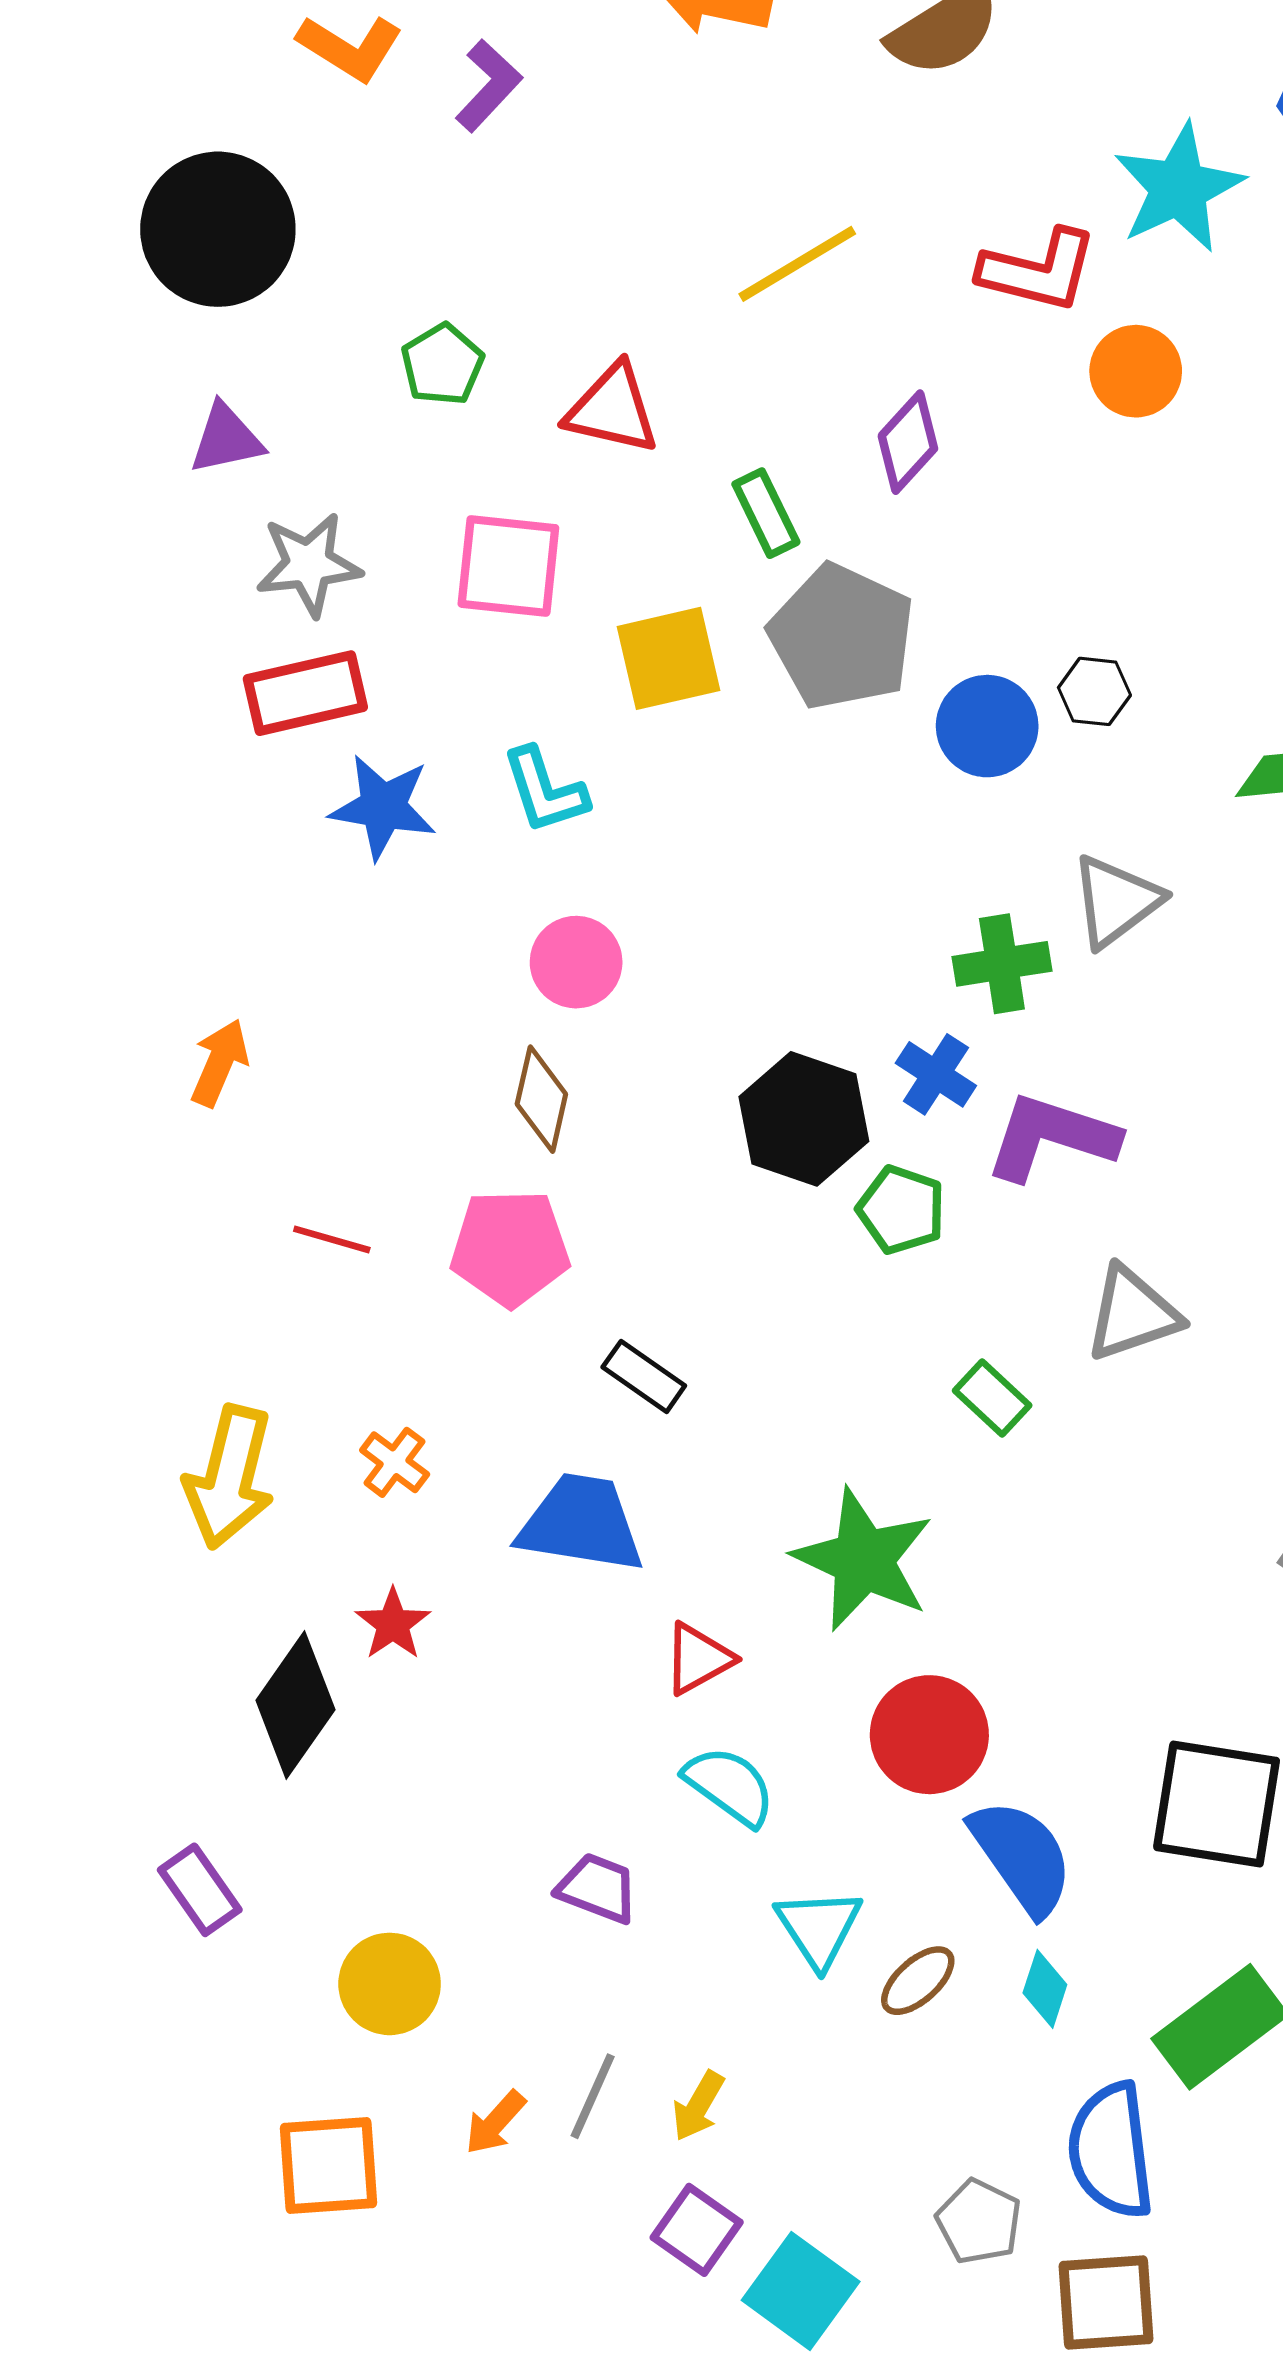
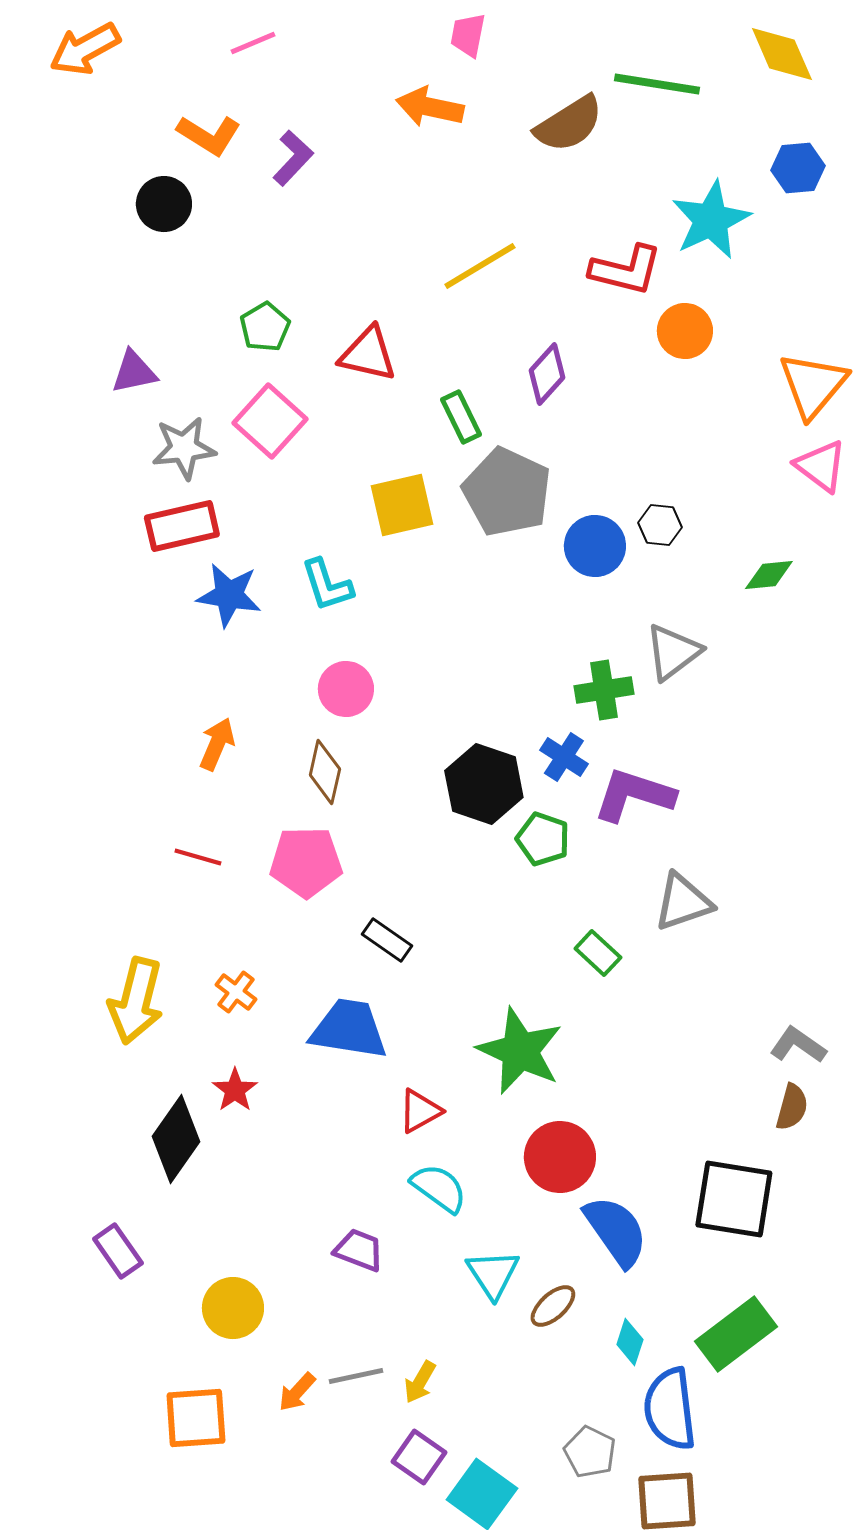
black circle: (218, 229) -> (164, 204), moved, size x0.6
pink square: (508, 566) -> (270, 421), moved, turned 36
orange arrow: (220, 1063) -> (217, 744), moved
cyan diamond: (1045, 1989) -> (630, 1342), moved
gray line: (593, 2096) -> (356, 1376), turned 54

